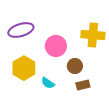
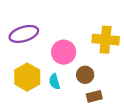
cyan semicircle: (48, 83) -> (54, 82), moved, turned 40

